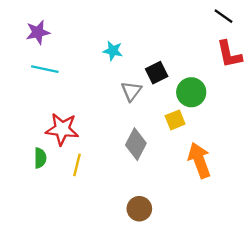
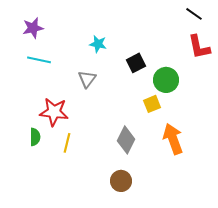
gray triangle: (131, 91) -> (87, 79), moved
gray diamond: (136, 144) -> (126, 140), moved

